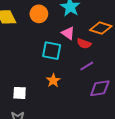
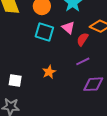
red semicircle: (84, 44) -> (82, 39), turned 96
cyan square: (52, 51) -> (44, 32), moved

